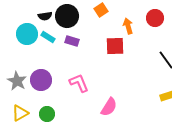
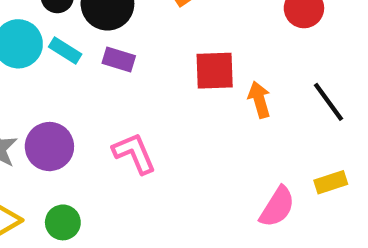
orange arrow: (128, 26) -> (259, 100), moved
pink semicircle: (109, 107) -> (277, 207), moved

